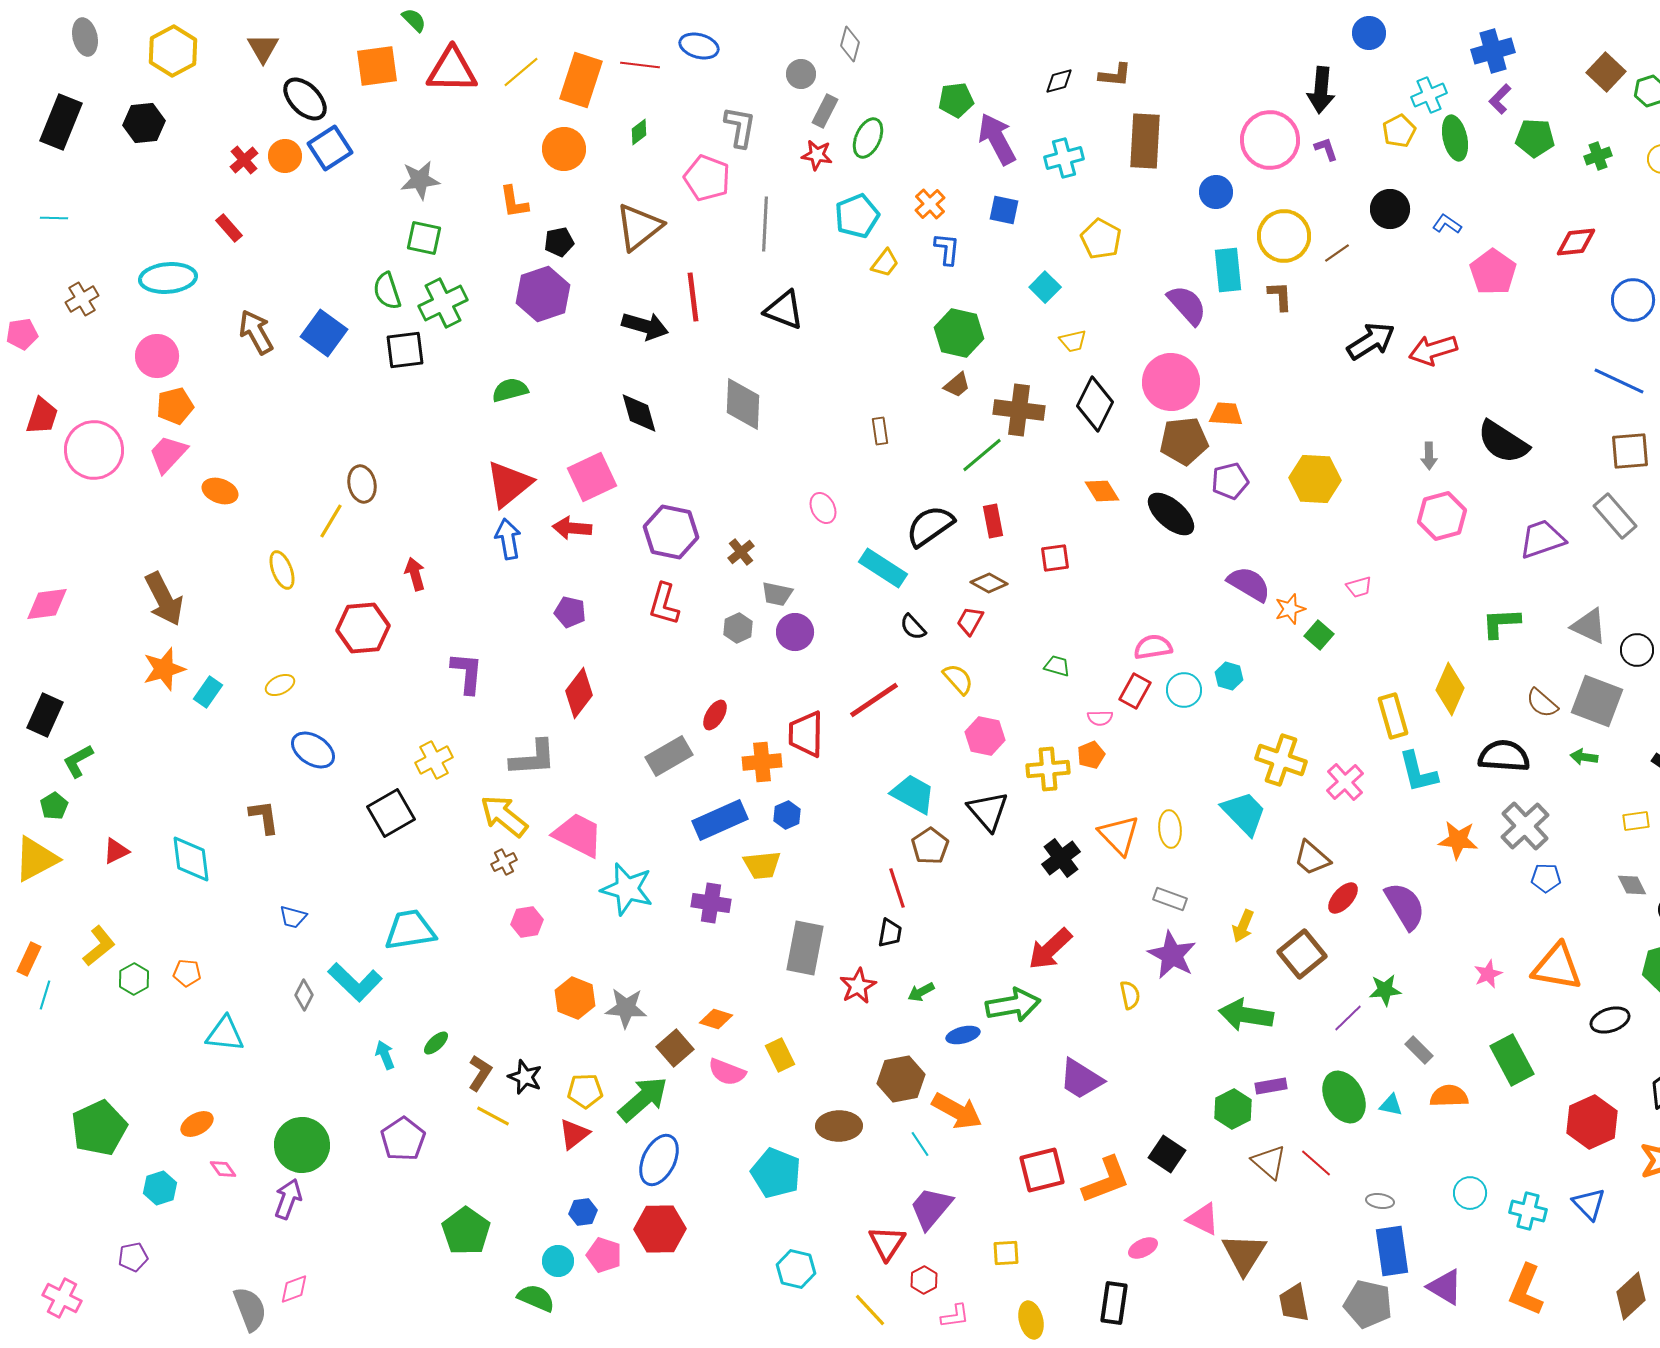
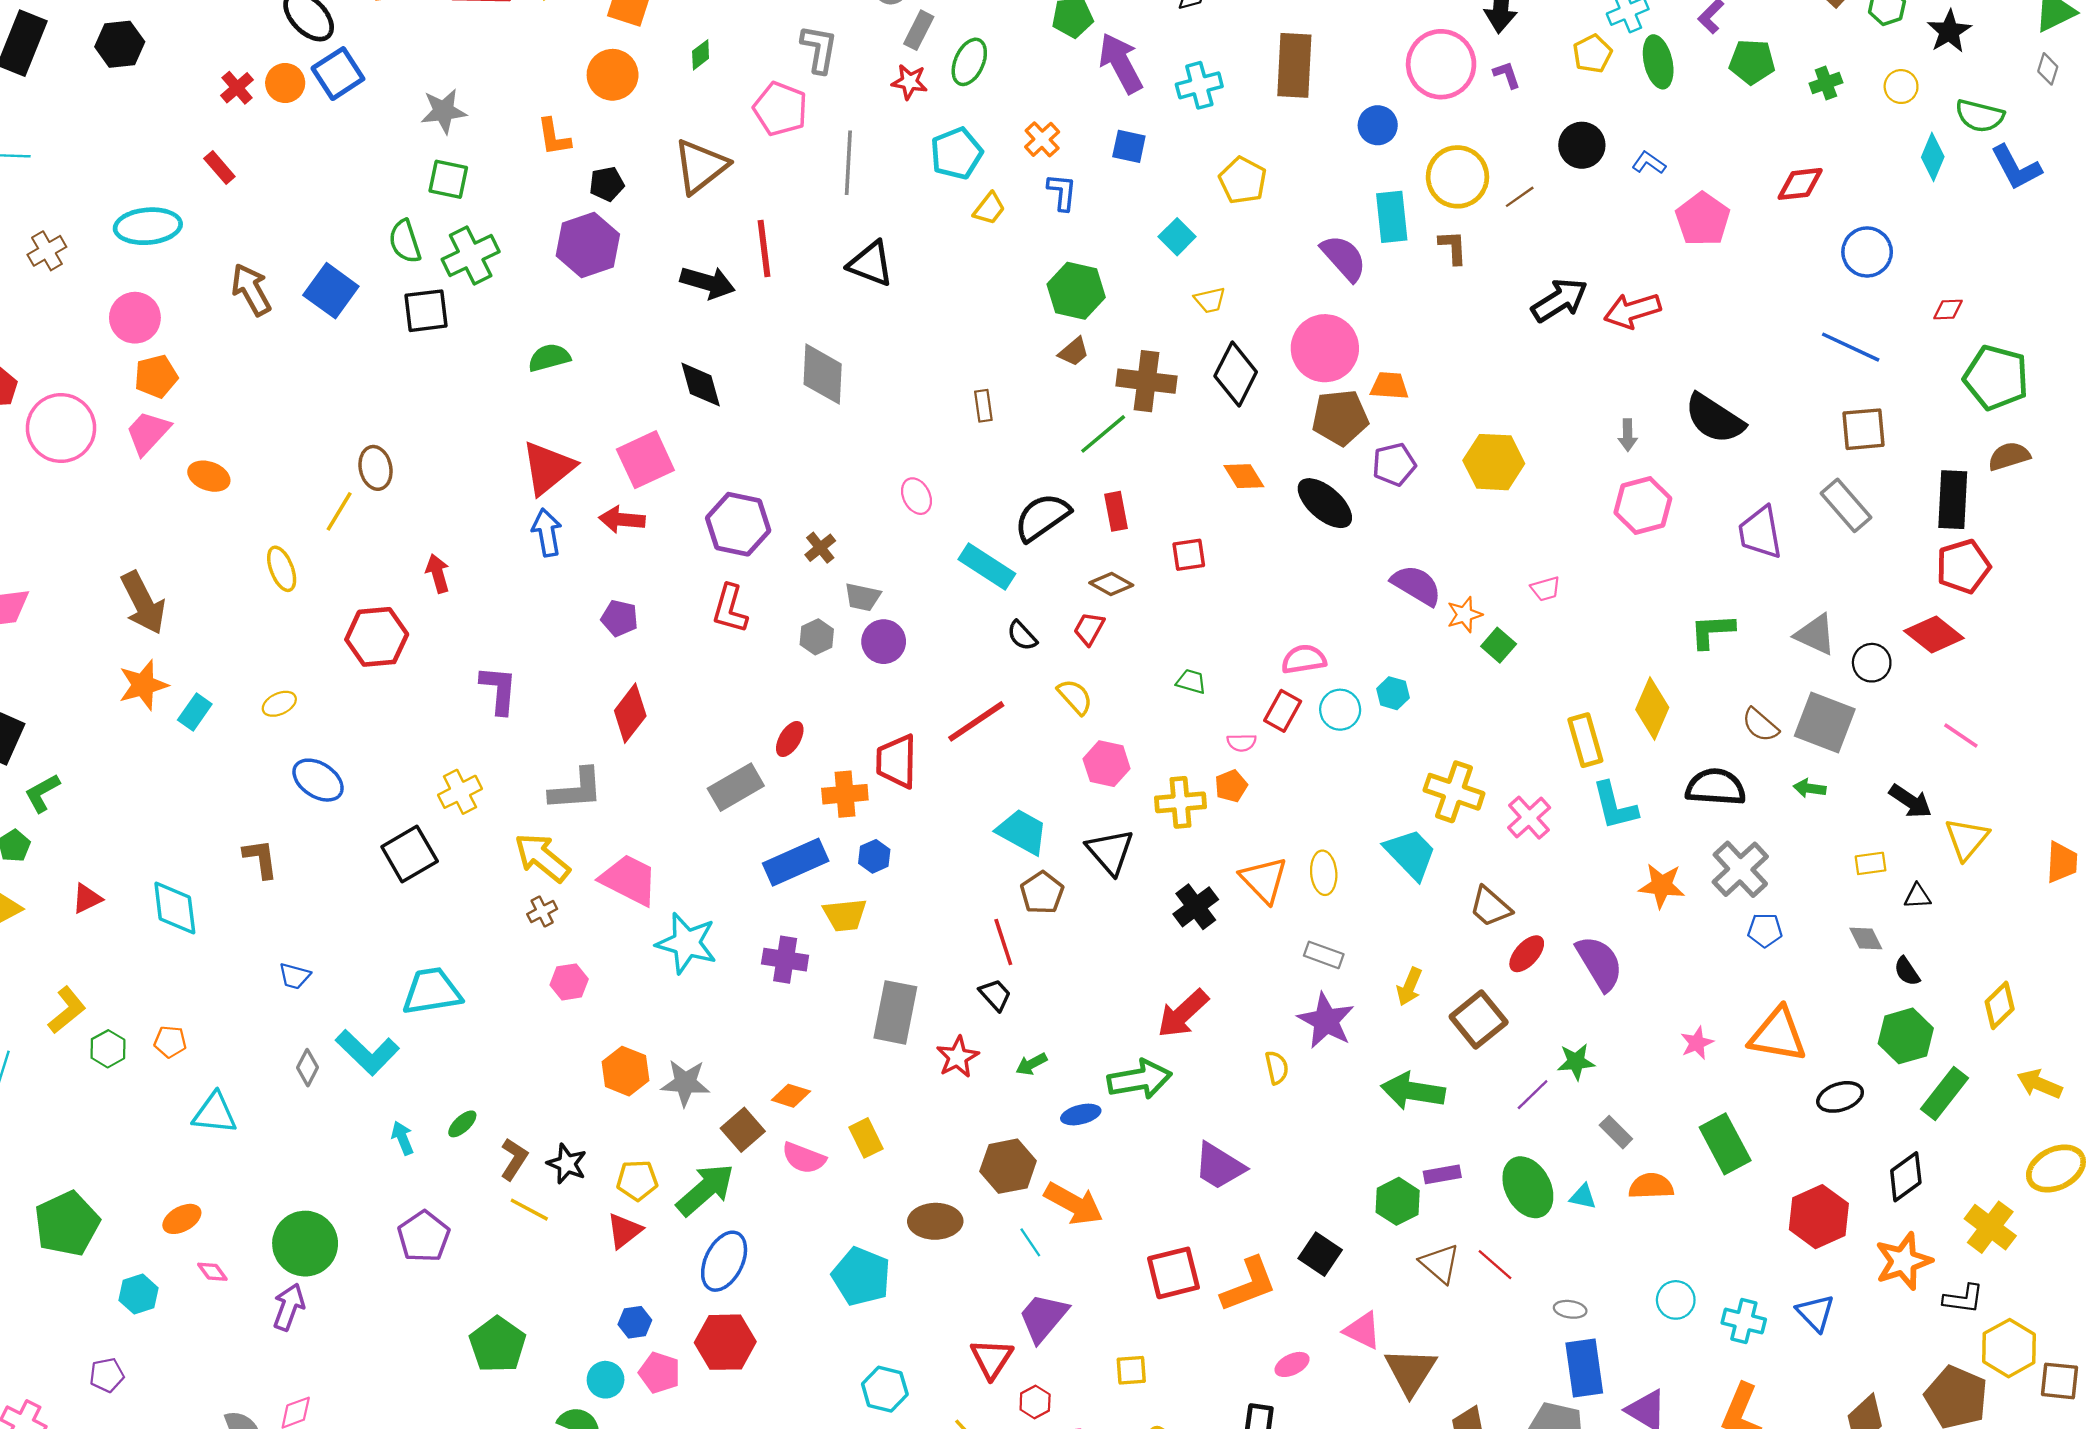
purple trapezoid: (1542, 539) -> (1760, 532), turned -81
black trapezoid: (890, 933) -> (995, 995), turned -52

